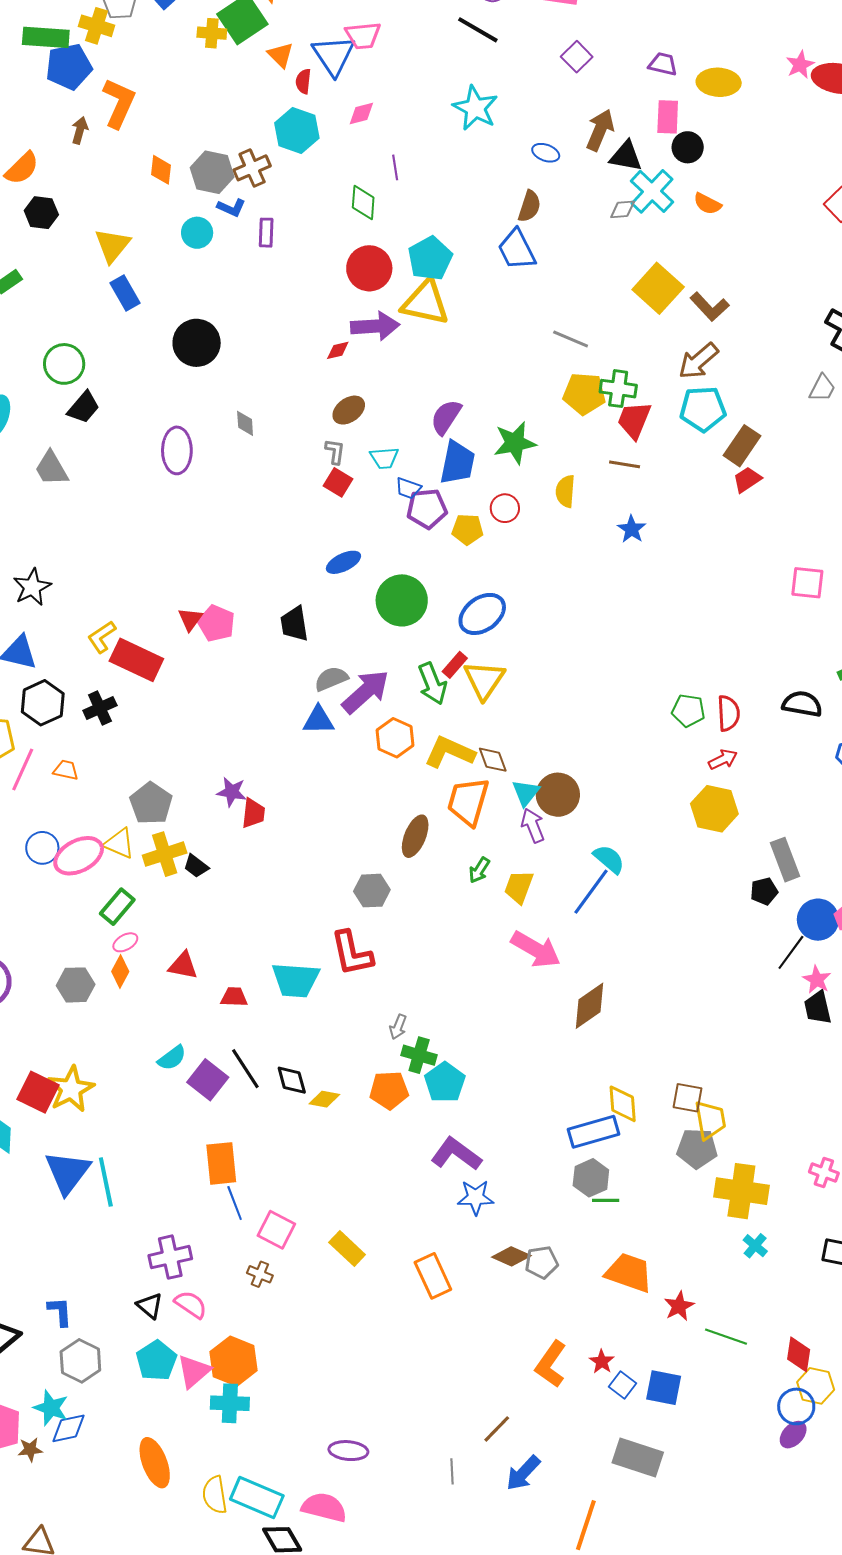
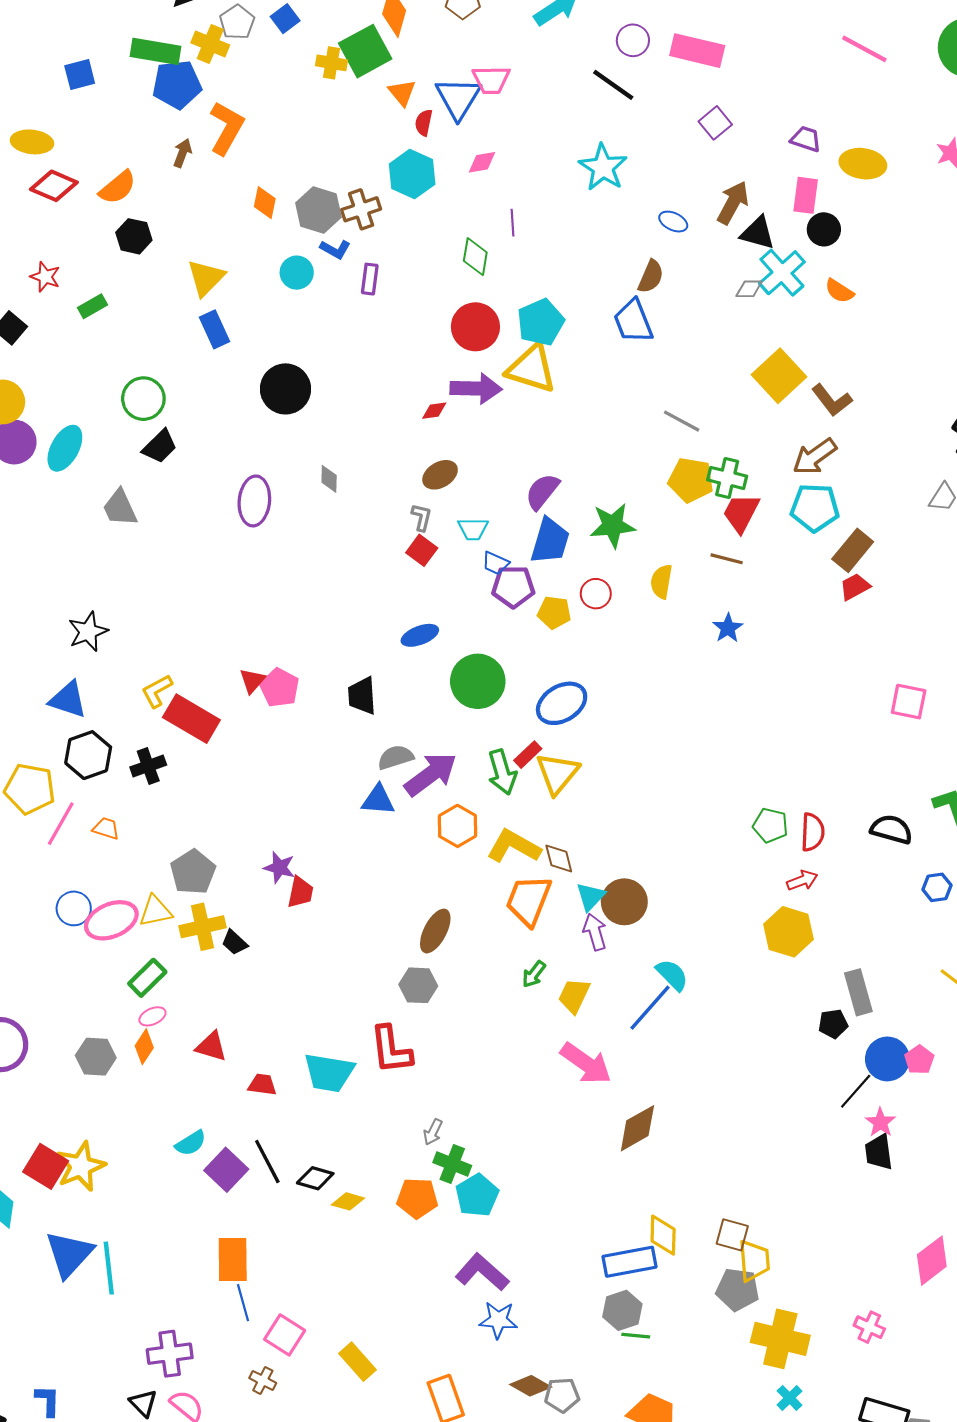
brown ellipse: (415, 836) -> (435, 931), moved
yellow triangle: (119, 843) -> (156, 911), turned -40
black diamond: (292, 1080) -> (315, 1178), turned -64

